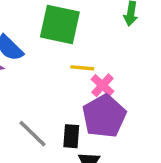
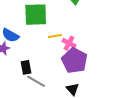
black rectangle: (71, 136) -> (26, 67), moved

